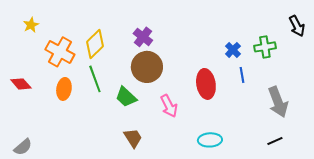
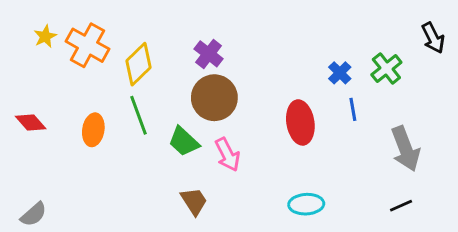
green cross: (265, 47) -> (386, 69), turned -30
orange cross: (60, 52) -> (87, 45), moved
pink arrow: (169, 106) -> (227, 155), moved

